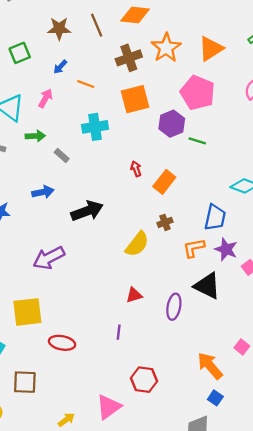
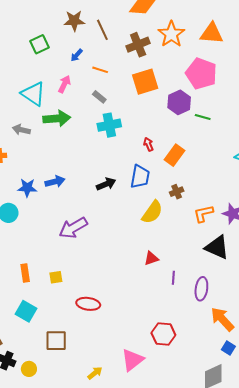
brown line: (97, 25) -> (102, 30), moved
orange triangle: (211, 49) -> (212, 33), turned 40
cyan cross: (95, 127) -> (109, 125), moved
green arrow: (35, 136) -> (57, 118), size x1.5
gray rectangle: (62, 156) -> (99, 97), moved
blue arrow: (43, 192) -> (55, 182), moved
black arrow: (87, 211) -> (106, 184), size x0.7
blue trapezoid: (215, 217) -> (140, 177), moved
purple ellipse: (174, 307) -> (201, 289), moved
yellow square: (27, 312) -> (56, 277), size x0.5
purple line: (119, 332) -> (173, 278), moved

